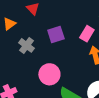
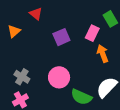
gray cross: (27, 45) -> (22, 77), moved

